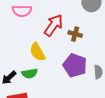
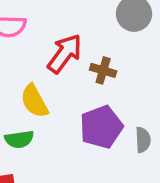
purple pentagon: (75, 65) -> (101, 127), turned 30

